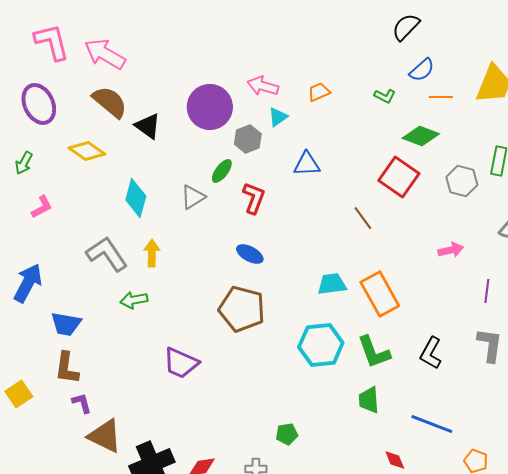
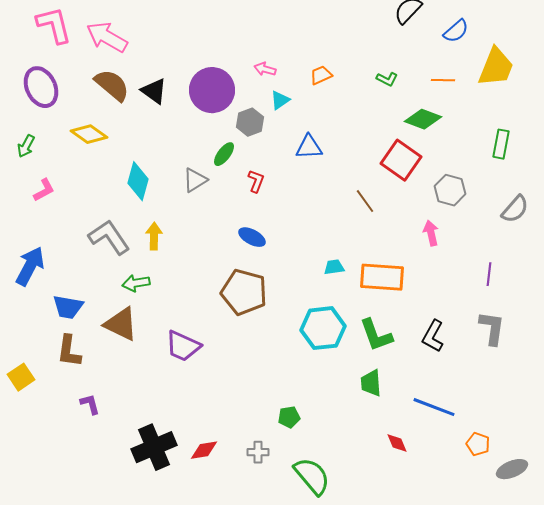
blue semicircle: (422, 70) -> (456, 31), moved
pink arrow: (263, 86) -> (265, 69), size x0.7
black triangle: (148, 126) -> (154, 91), moved
gray hexagon: (462, 181) -> (450, 190), moved
red L-shape: (254, 198) -> (256, 181), size x0.7
pink arrow: (451, 250) -> (431, 233), moved, turned -90
cyan trapezoid: (332, 284) -> (334, 267), size x0.7
orange rectangle: (380, 294) -> (382, 277), turned -57
purple L-shape: (82, 403) -> (90, 404), moved
brown triangle: (105, 436) -> (121, 324), moved

